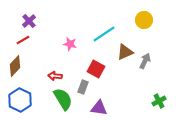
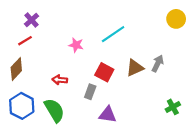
yellow circle: (144, 20) -> (176, 19), moved
brown triangle: (125, 52) -> (135, 68), moved
green semicircle: (63, 99) -> (54, 110), moved

